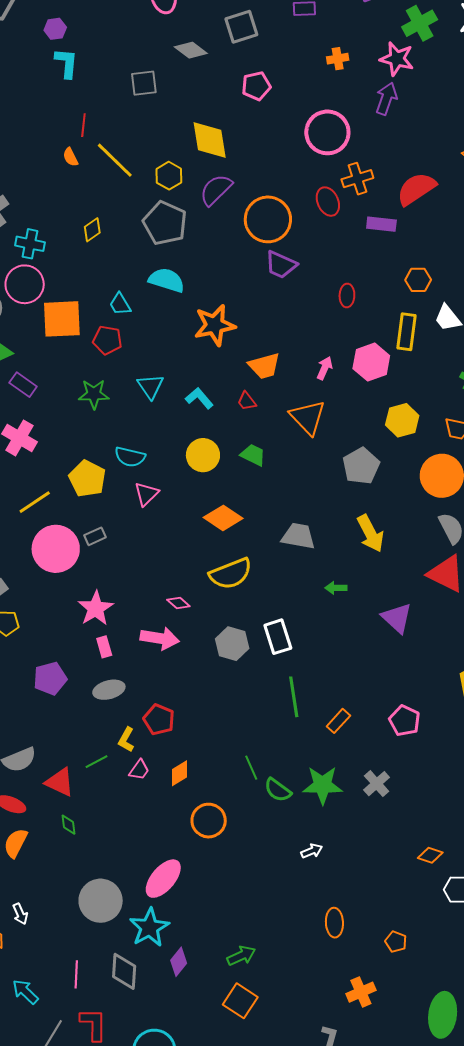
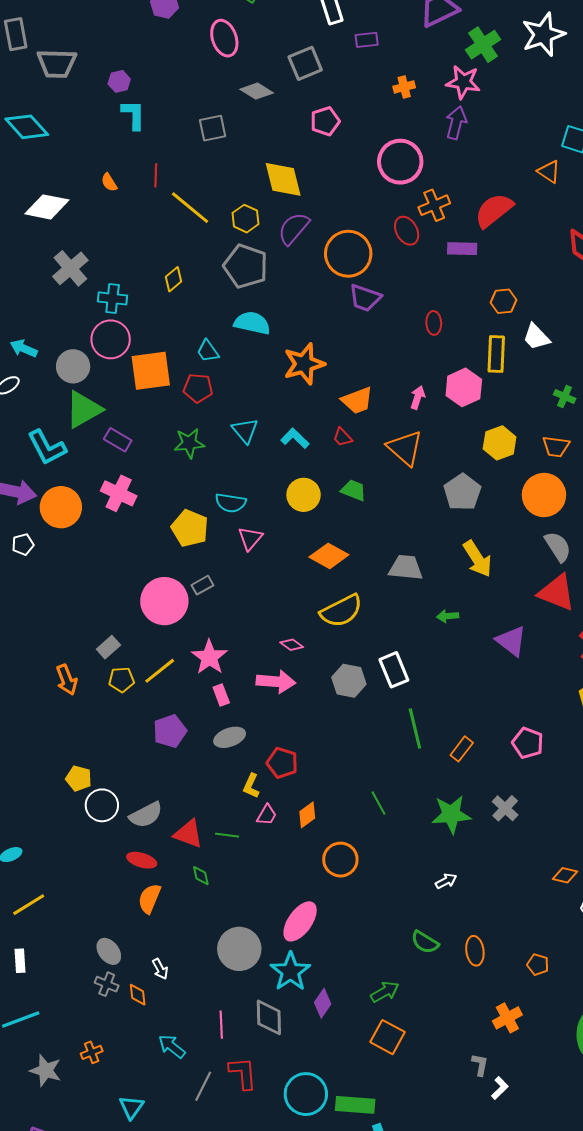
orange semicircle: (70, 157) -> (109, 182), moved
yellow line: (35, 502) -> (160, 671), moved
green line: (97, 762) -> (227, 835), moved, turned 40
green semicircle: (278, 790) -> (425, 942), moved

